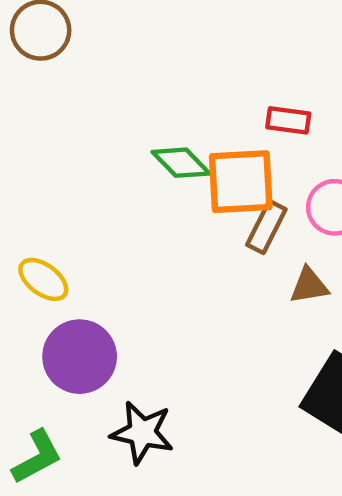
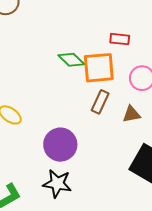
brown rectangle: (266, 227) -> (100, 102), moved
purple circle: (80, 357) -> (60, 145), moved

